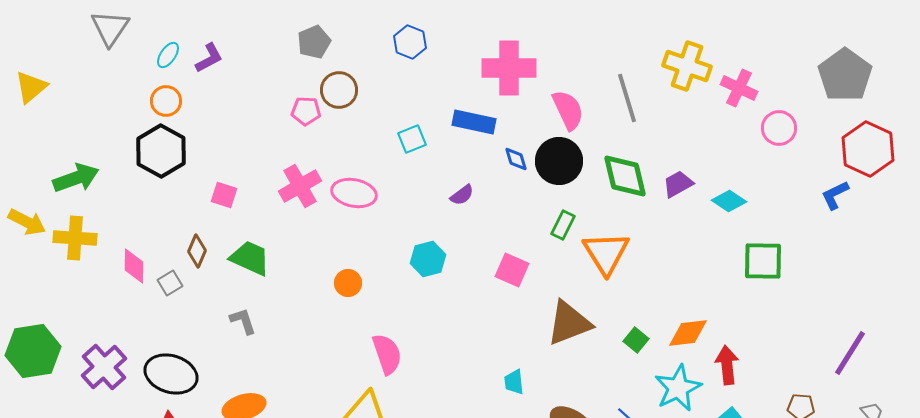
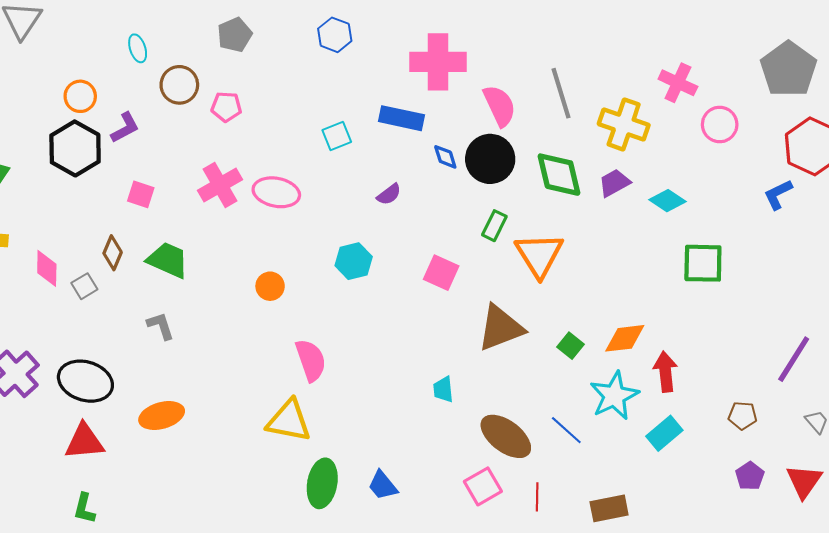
cyan ellipse: (168, 55) -> (138, 48), moved, turned -52
purple L-shape: (209, 58) -> (125, 128), moved
yellow cross: (687, 66) -> (624, 124), moved
brown circle: (339, 90) -> (179, 85), moved

